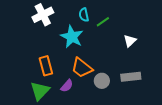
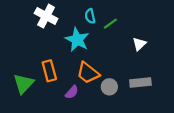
white cross: (43, 15) -> (46, 16), turned -35
green triangle: (40, 91) -> (24, 84), moved

